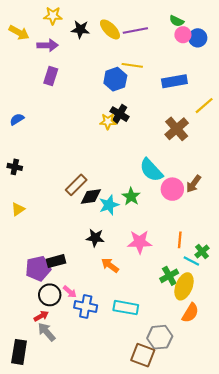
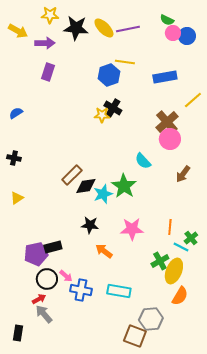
black star: (80, 29) -> (76, 28), size x1.4
cyan semicircle: (151, 170) -> (143, 161), size x0.7
pink circle: (172, 189) -> (170, 139), moved
green star: (131, 197) -> (124, 186), size x1.4
black rectangle: (19, 352) -> (18, 333), size x0.7

